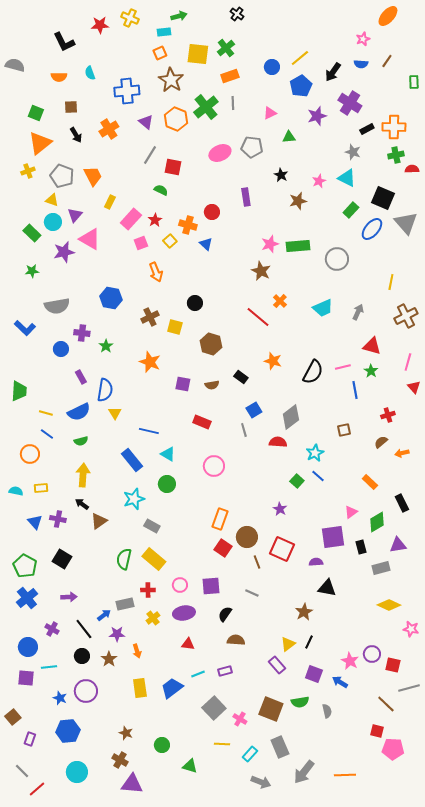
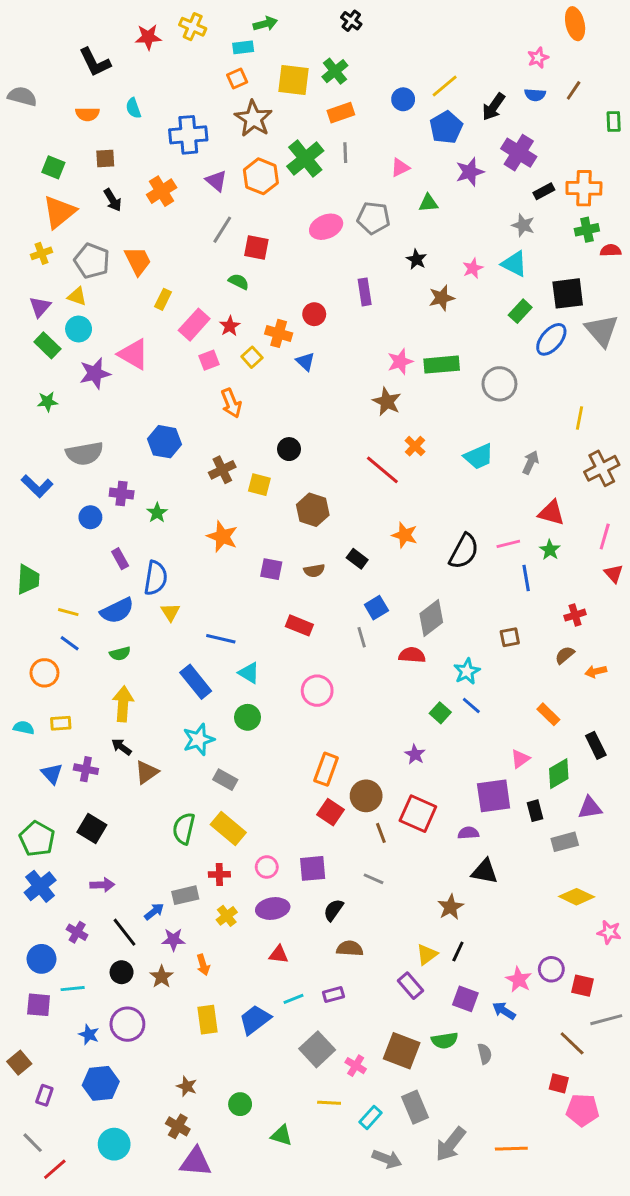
orange ellipse: (388, 16) -> (575, 24), turned -55
black square: (383, 198) -> (568, 293), turned -30
purple triangle: (75, 215) -> (40, 307), moved

